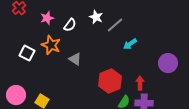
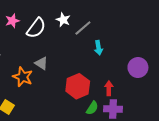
white semicircle: (70, 25) -> (36, 28), size x1.5
cyan arrow: (130, 44) -> (98, 48), turned -64
orange star: (51, 45) -> (23, 77), moved

